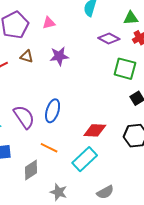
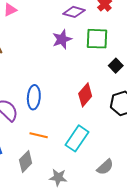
purple star: (59, 56) -> (62, 39), moved
red diamond: (95, 130) -> (85, 95), moved, turned -40

